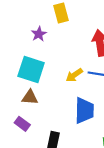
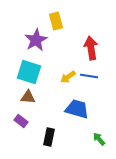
purple star: (39, 34) -> (36, 40), size x1.6
blue trapezoid: (84, 111) -> (77, 109), turned -75

